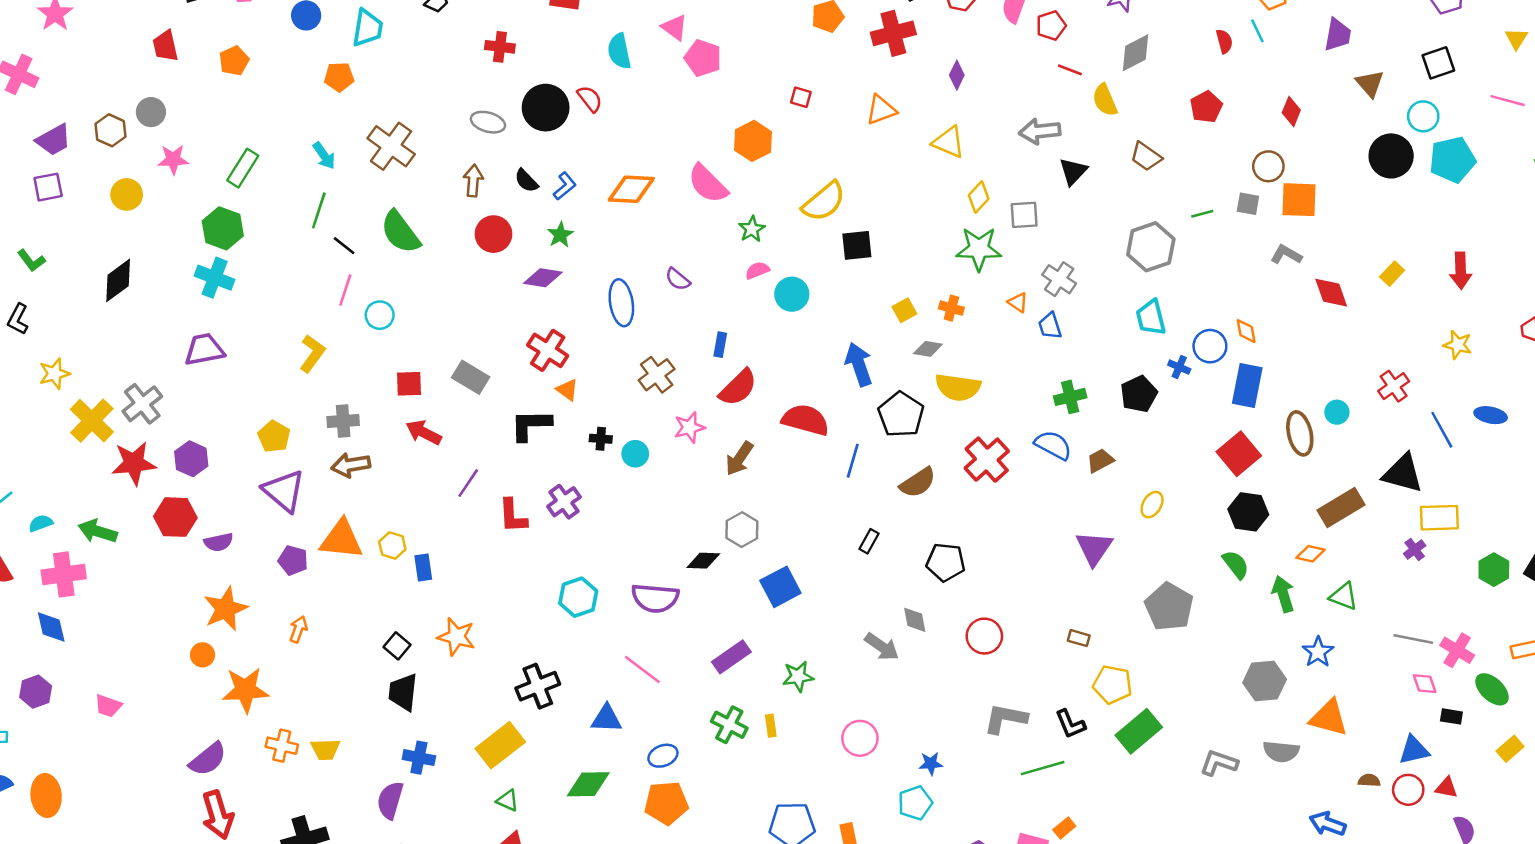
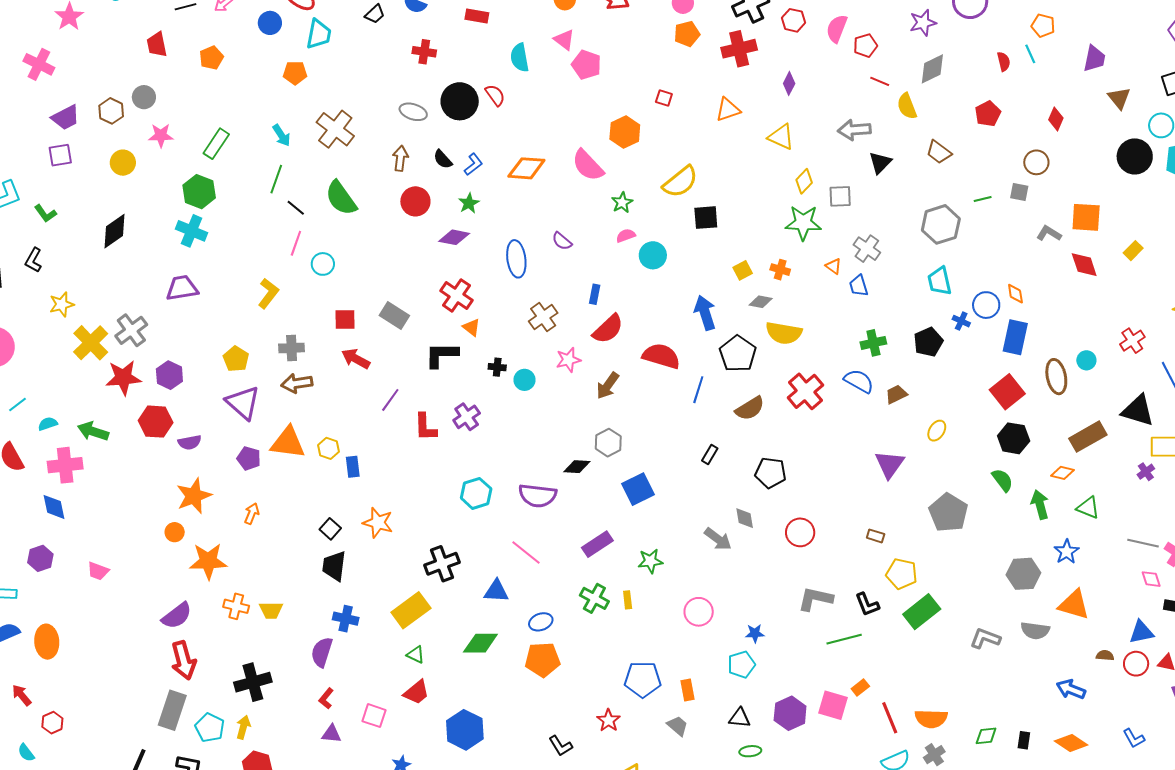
orange square: (1299, 200) -> (1086, 217), moved

